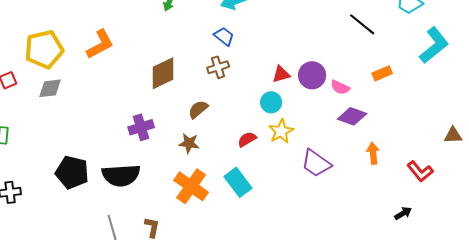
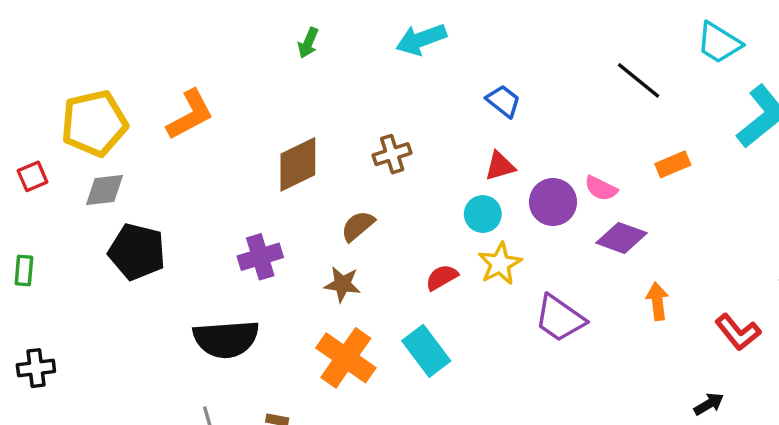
blue trapezoid: (224, 36) -> (503, 101), moved
purple circle: (312, 75) -> (553, 202), moved
black pentagon: (72, 172) -> (137, 252), moved

